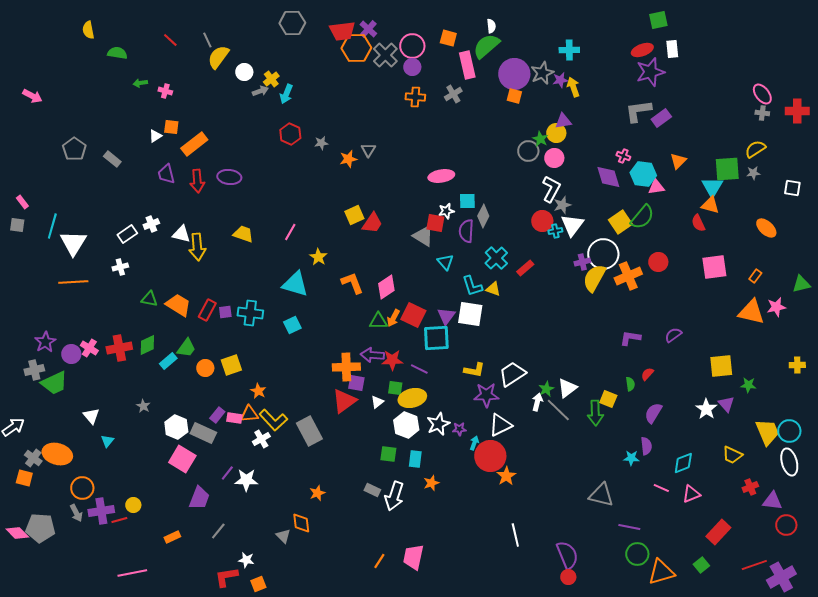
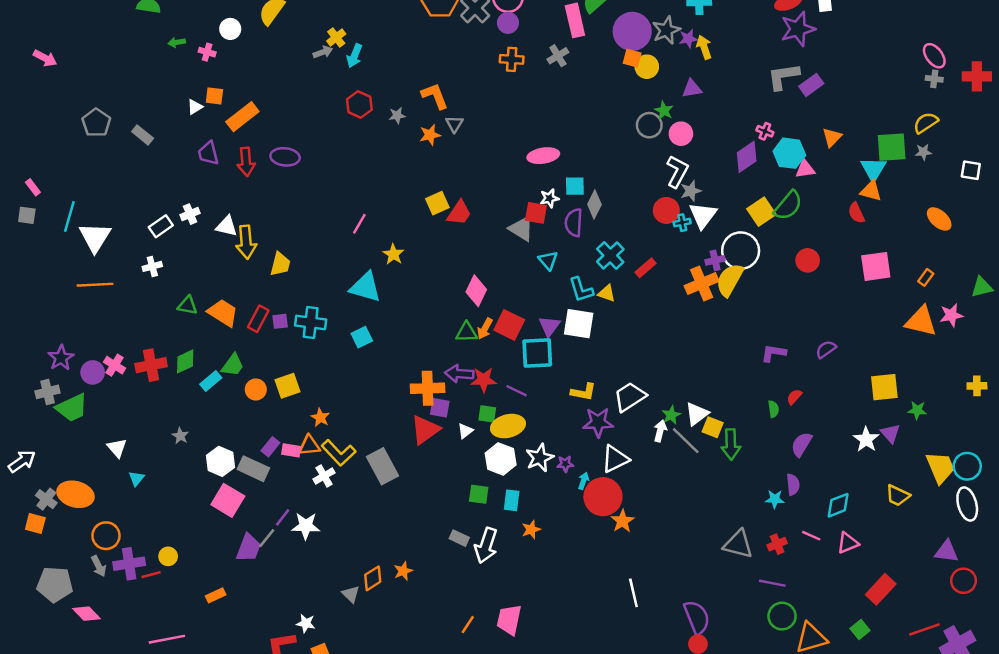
white circle: (244, 72) -> (230, 29), moved
yellow circle: (556, 133) -> (647, 67), moved
purple diamond: (608, 177) -> (747, 157), turned 72
yellow trapezoid: (243, 234) -> (280, 264), moved, turned 85
orange cross: (628, 276) -> (702, 284), moved
orange L-shape: (352, 283) -> (435, 96), moved
pink diamond: (386, 287) -> (476, 291), turned -30
yellow square: (608, 399) -> (713, 427), moved
red cross: (750, 487) -> (777, 544), moved
orange star: (317, 493) -> (403, 571), moved
orange diamond: (301, 523) -> (373, 578), turned 65
gray line: (218, 531) -> (267, 538), moved
pink diamond: (17, 533) -> (86, 614), moved

